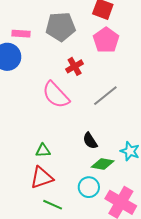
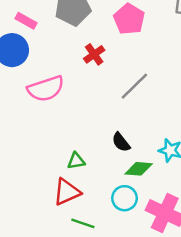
pink rectangle: (21, 34) -> (26, 21), turned 30
pink semicircle: (56, 95) -> (46, 89), moved, turned -60
green triangle: (43, 151) -> (76, 161), moved

